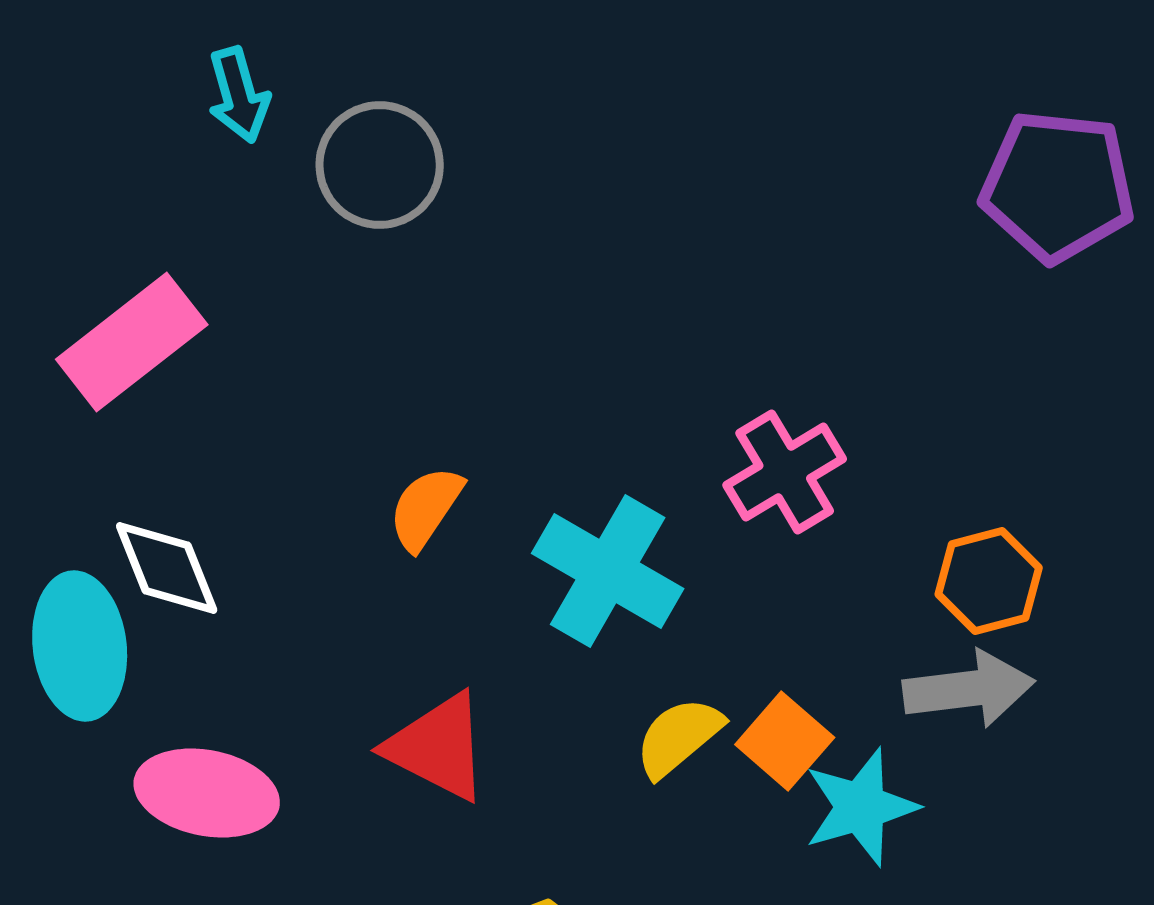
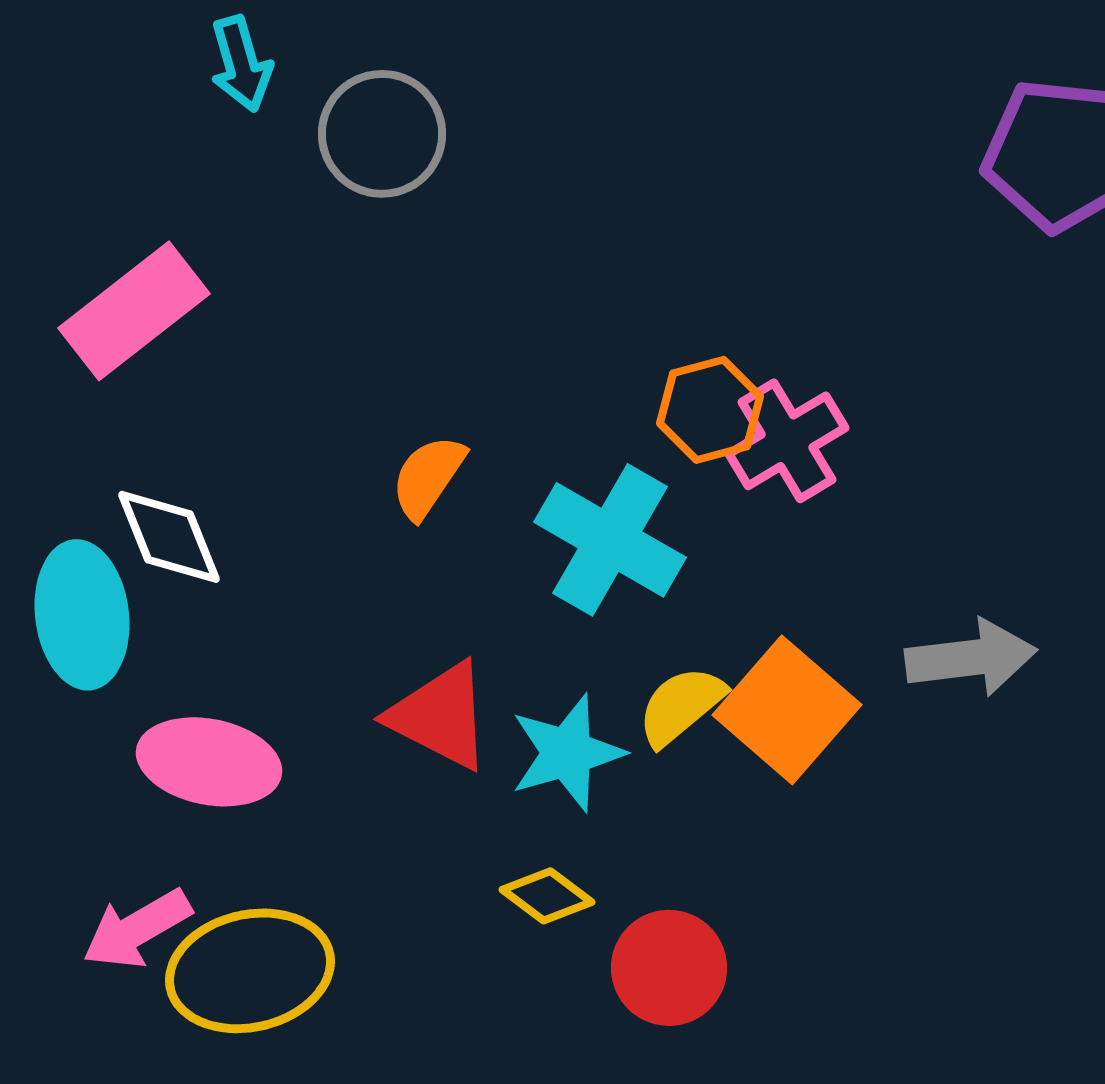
orange hexagon: (989, 581) -> (710, 410), moved
orange square: (785, 741) -> (787, 710), size x1.5
cyan star: (861, 807) -> (567, 753), moved

